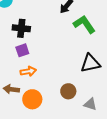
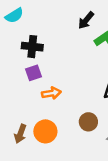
orange arrow: (28, 71) -> (51, 93), moved
brown arrow: (11, 89) -> (20, 134), moved, turned -77

